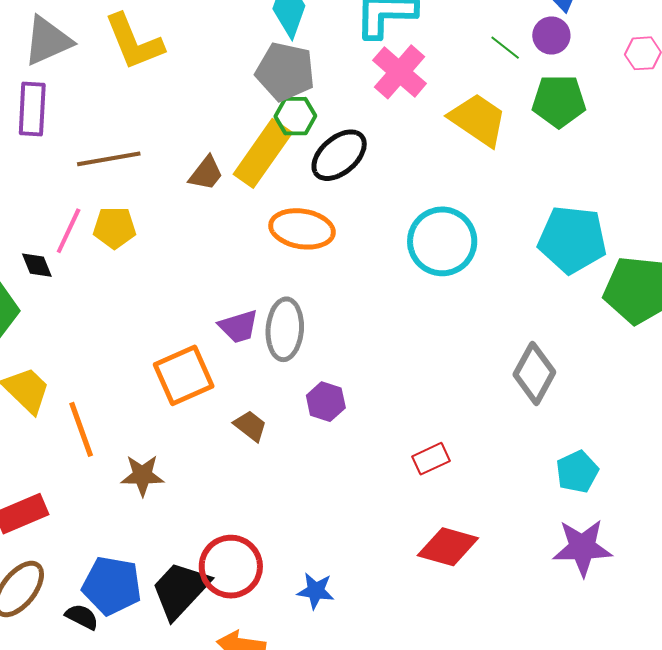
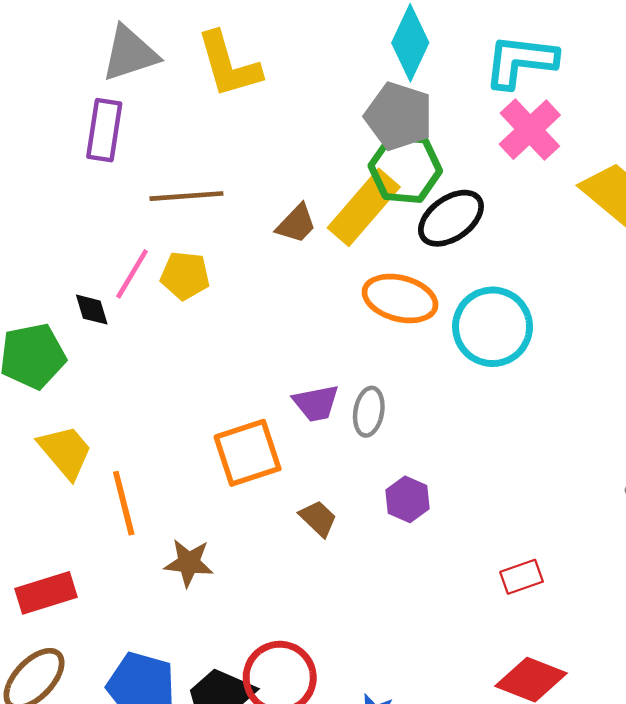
green hexagon: (295, 116) -> (405, 168), size x1.5
cyan circle: (442, 241) -> (493, 327), moved
gray ellipse: (285, 329) -> (369, 412), size x0.7

